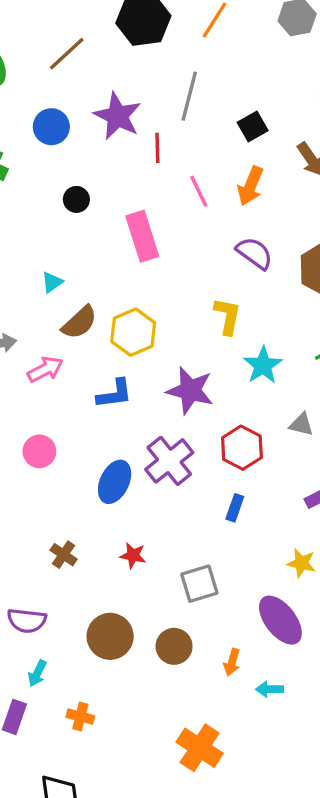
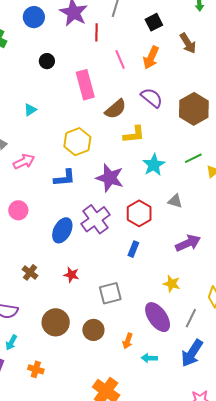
yellow L-shape: (227, 316) -> (134, 134), turned 70
brown semicircle: (79, 322) -> (116, 109), moved

